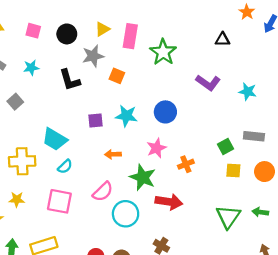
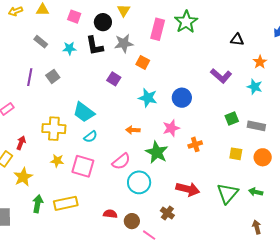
orange star: (247, 12) -> (260, 62), moved
yellow triangle: (102, 29) -> (124, 10), moved, turned -32
green star: (163, 52) -> (186, 22), moved
black L-shape: (70, 80) -> (95, 46), moved
purple square: (95, 120) -> (114, 79), moved, turned 32
green square: (226, 147) -> (232, 118), moved
yellow star: (17, 200) -> (57, 161), moved
red arrow: (169, 202) -> (188, 189), moved

